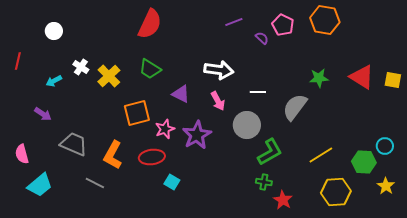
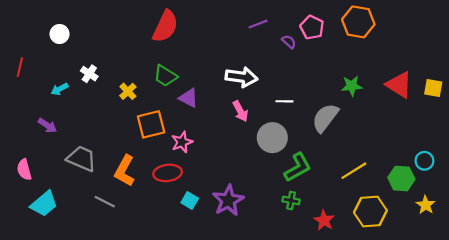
yellow cross: (109, 76) -> (128, 91), moved, size x0.7
purple triangle: (181, 94) -> (189, 98), moved
purple star: (197, 135) -> (228, 200), moved
red star: (283, 200) -> (324, 220), moved

